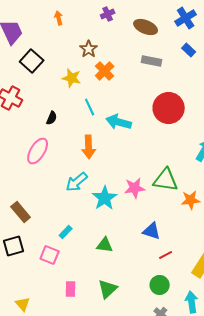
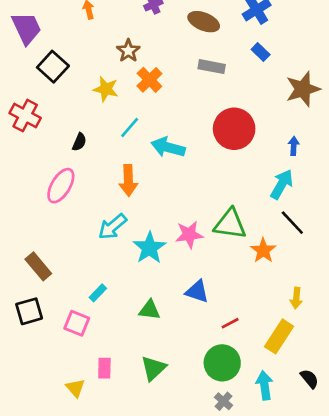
cyan line: (90, 107) -> (130, 127), turned 66
orange star: (191, 200) -> (263, 250), turned -30
blue triangle: (152, 231) -> (197, 291), moved
green circle: (160, 285) -> (222, 363), size x1.4
yellow triangle: (23, 304) -> (75, 388), moved

